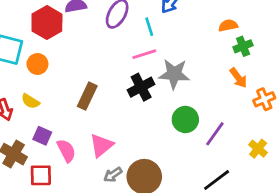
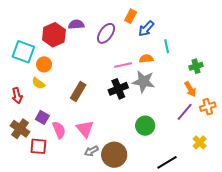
orange semicircle: (228, 26) -> (146, 59), moved
cyan line: (149, 27) -> (167, 46), moved
yellow semicircle: (30, 101) -> (38, 83), moved
green circle: (185, 119) -> (145, 126), moved
purple line: (215, 134) -> (185, 112), moved
pink triangle: (101, 145) -> (85, 129), turned -36

